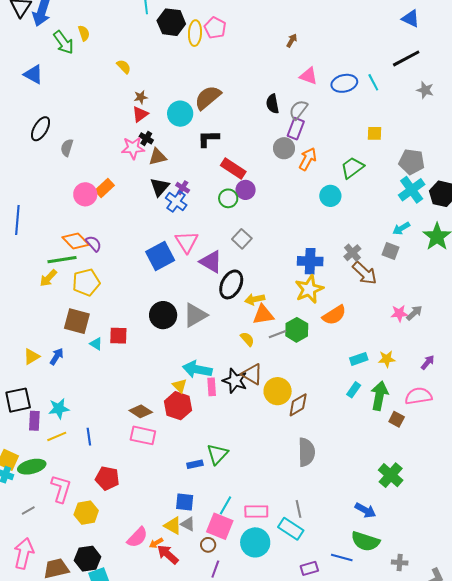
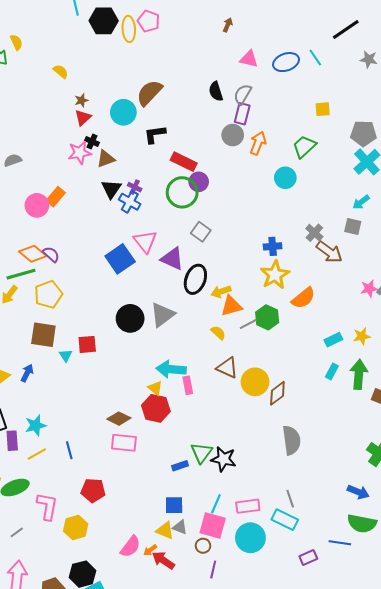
gray semicircle: (67, 148) -> (13, 160), turned 60
green circle: (228, 198) -> (182, 192), size x1.6
blue cross: (310, 261) -> (273, 246), size x0.7
cyan triangle: (96, 344) -> (66, 355), turned 32
black star: (235, 381) -> (224, 459), moved

